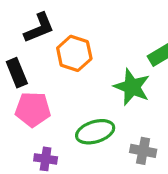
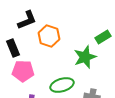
green star: (132, 87) -> (85, 57), turned 30

